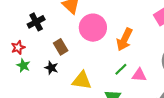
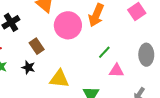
orange arrow: (124, 39) -> (96, 15), moved
green line: (121, 69) -> (104, 52), moved

